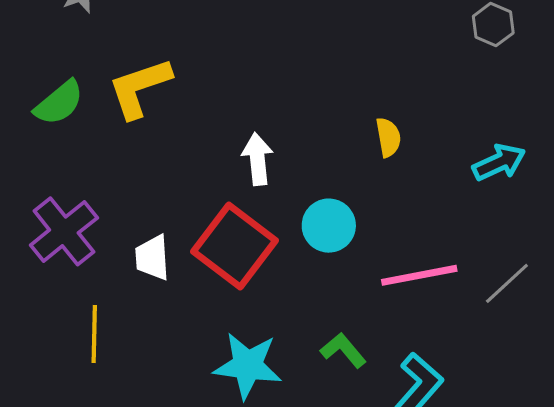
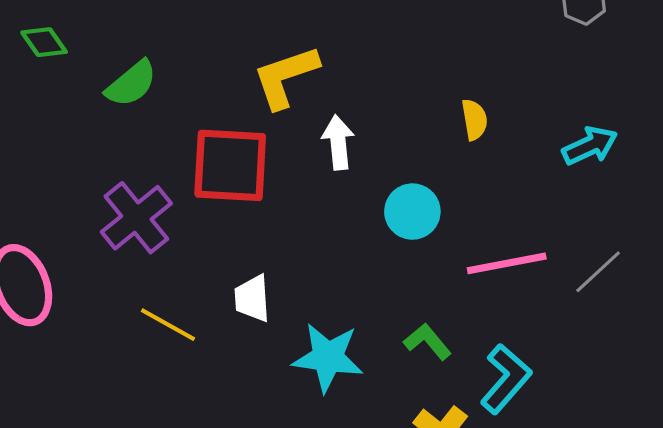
yellow L-shape: (140, 88) -> (285, 77), moved
red square: (234, 246) -> (230, 165), moved, turned -34
white trapezoid: (152, 258) -> (252, 298), moved
yellow line: (94, 334) -> (168, 325), turned -62

